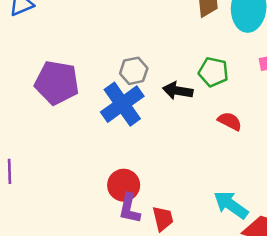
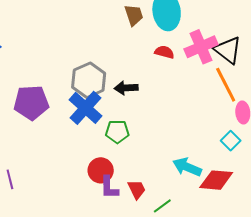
gray hexagon: (134, 71) -> (89, 80), size x1.6
green pentagon: (213, 72) -> (117, 132), moved
red semicircle: (230, 121) -> (164, 52), moved

